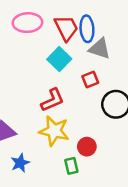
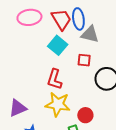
red square: (90, 79) -> (84, 60), turned 32
red L-shape: (52, 100) -> (55, 79), turned 135

